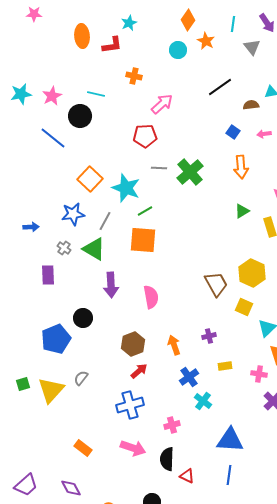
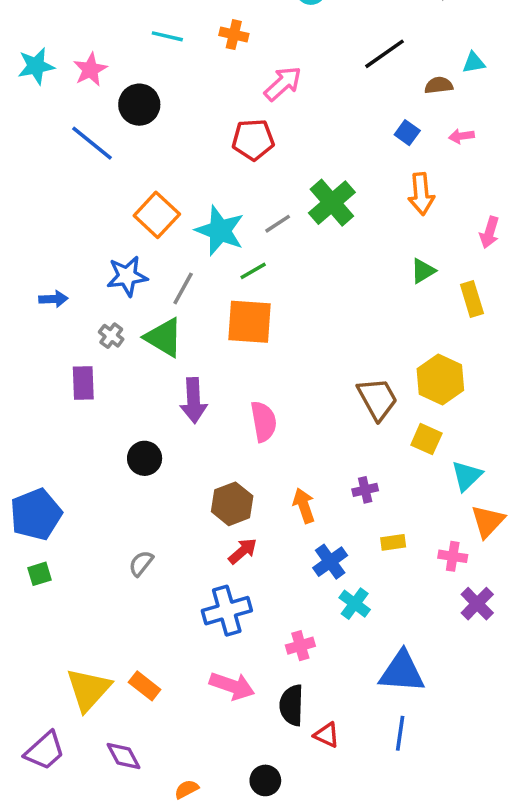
cyan line: (96, 94) -> (167, 36), moved
gray line: (159, 168) -> (278, 224), moved, turned -35
blue pentagon: (56, 339) -> (36, 514), moved
yellow triangle: (51, 390) -> (88, 689), moved

